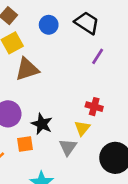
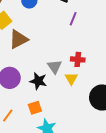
orange square: (25, 144) -> (35, 108), moved
gray triangle: (68, 147) -> (55, 67), moved

